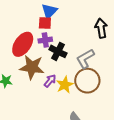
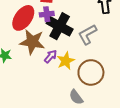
black cross: (58, 51) -> (60, 26), size x1.4
brown circle: (87, 81) -> (91, 72), moved

